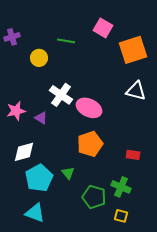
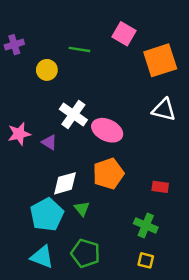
white diamond: (24, 152) -> (65, 183), moved
green pentagon: (94, 197) -> (85, 253), moved

